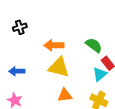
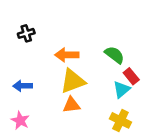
yellow triangle: (59, 67) -> (73, 81), turned -35
orange triangle: (65, 95) -> (72, 105), moved

